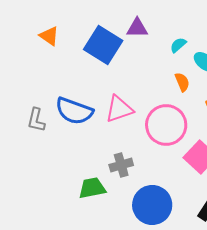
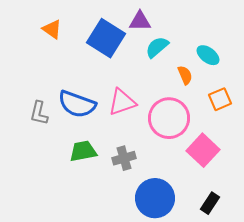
cyan semicircle: (178, 45) -> (157, 47), moved, size x1.4
green trapezoid: (92, 188) -> (83, 151), moved

